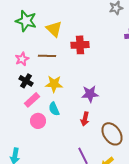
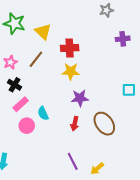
brown line: (47, 56) -> (36, 59), turned -54
yellow star: (54, 84) -> (71, 71), moved
brown ellipse: (112, 134) -> (104, 124), moved

